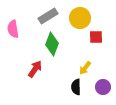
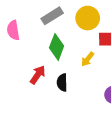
yellow arrow: (85, 68) -> (88, 59), moved
black semicircle: (76, 87) -> (62, 83), moved

